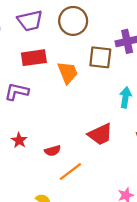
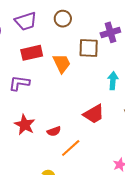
brown circle: (73, 21) -> (63, 19), size x0.7
red star: (19, 140) -> (25, 125), size x1.5

